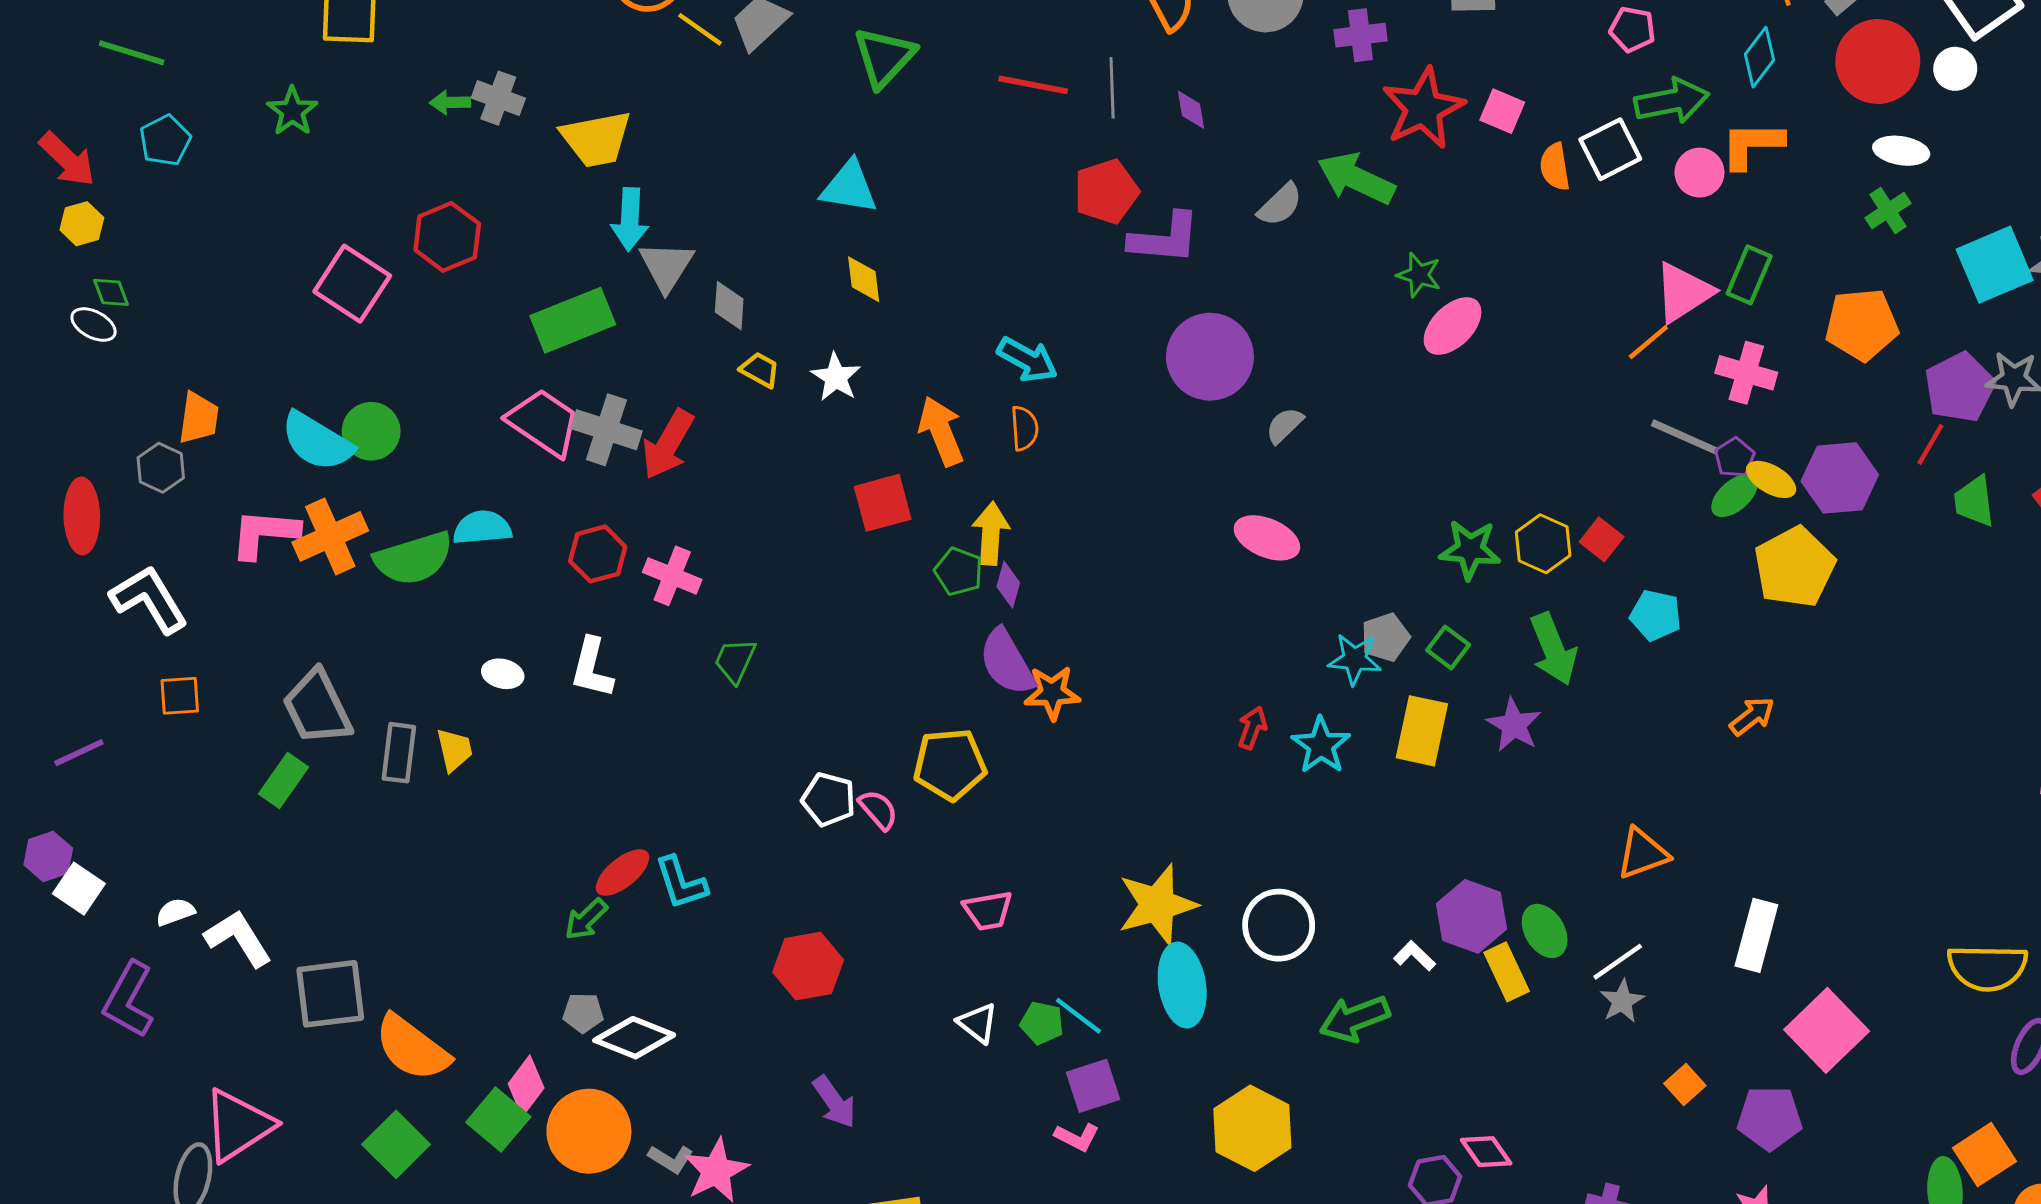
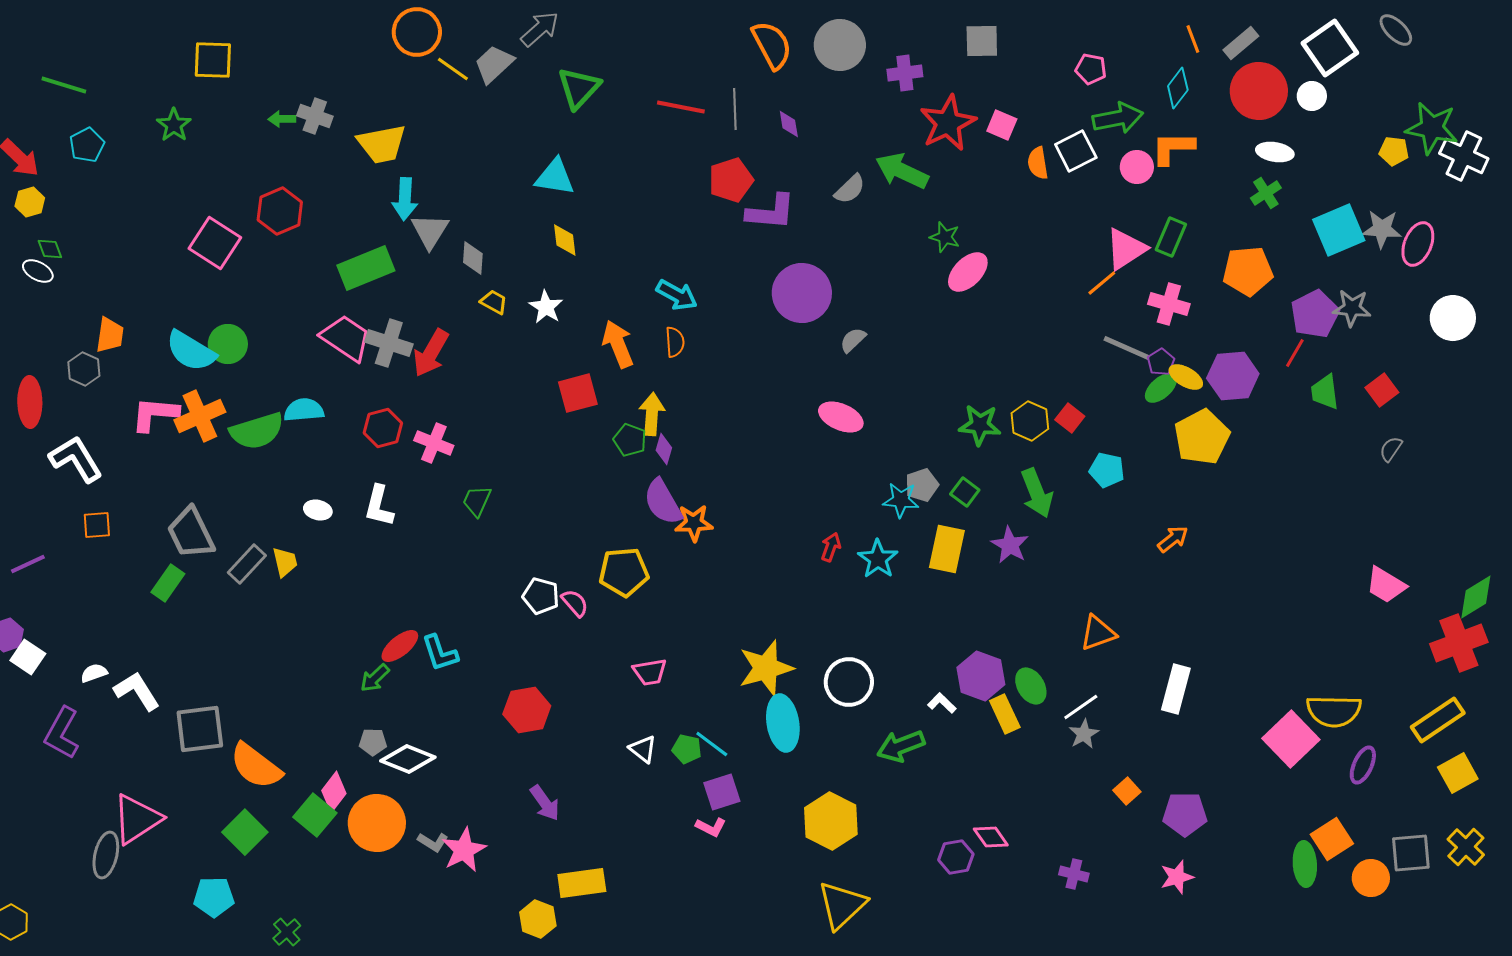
gray rectangle: (399, 753) -> (247, 564), turned 36
pink square: (1827, 1030) -> (1291, 739), moved

